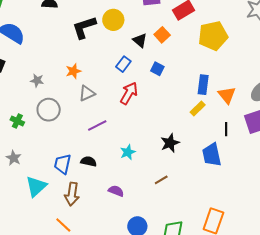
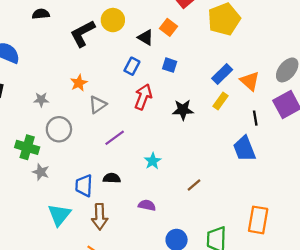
blue rectangle: (203, 85) -> (222, 74), turned 48
green cross: (17, 121) -> (27, 147), size x1.5
black star: (170, 143) -> (183, 110), moved, turned 30
gray star: (14, 158) -> (41, 172), moved

